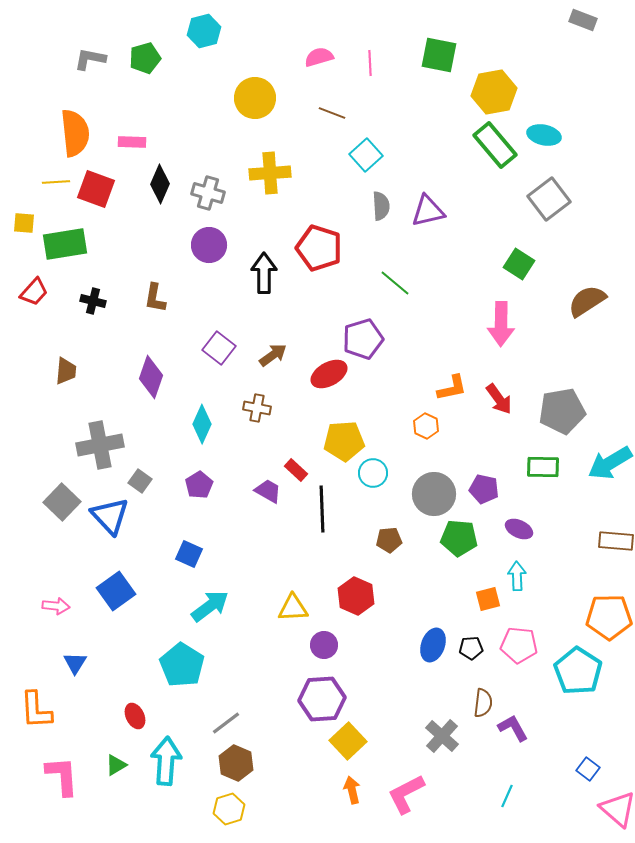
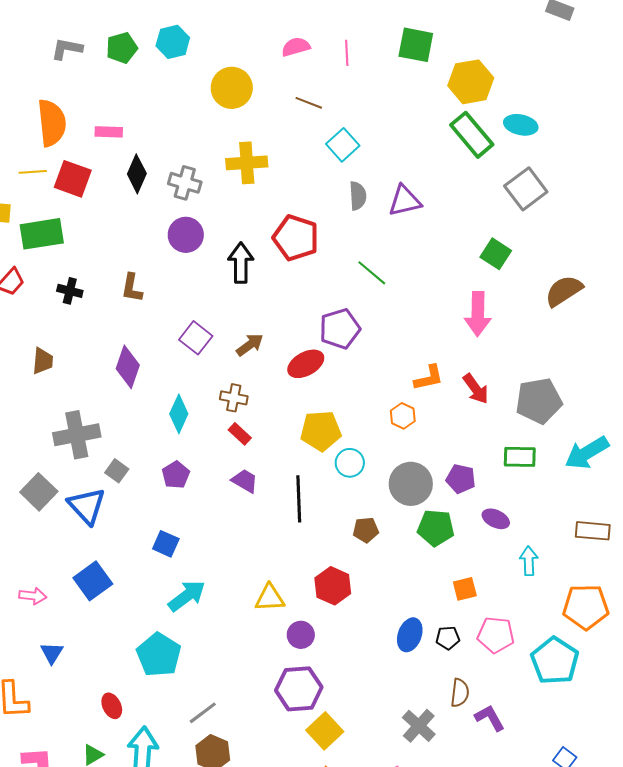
cyan hexagon: (204, 31) -> (173, 42), moved
red rectangle: (296, 470) -> (240, 434), moved
cyan arrow: (517, 576) -> (529, 561), moved

